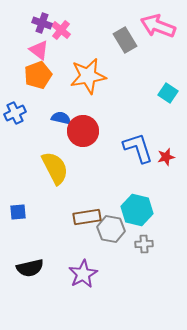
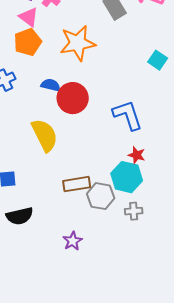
red star: (166, 157) -> (137, 155), moved, turned 30
black semicircle: (30, 268) -> (20, 216), moved
purple star: (83, 274) -> (73, 241), size x0.7

